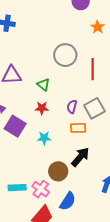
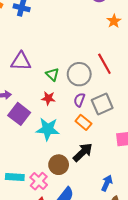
gray circle: (65, 55) -> (79, 74), moved
red line: (93, 69) -> (104, 64), turned -35
orange rectangle: (78, 128) -> (83, 122), turned 35
cyan star: (44, 138) -> (48, 129), size x1.6

